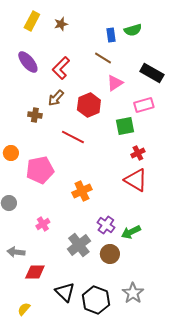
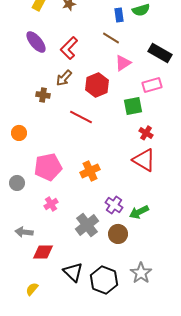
red cross: (138, 153) -> (146, 133), turned -32
pink pentagon: (40, 170) -> (48, 167), moved

